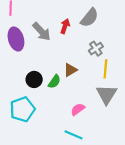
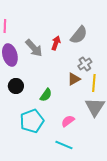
brown triangle: (70, 70) -> (74, 79), moved
black circle: (34, 79) -> (16, 86), moved
cyan pentagon: (22, 109) -> (32, 121), moved

